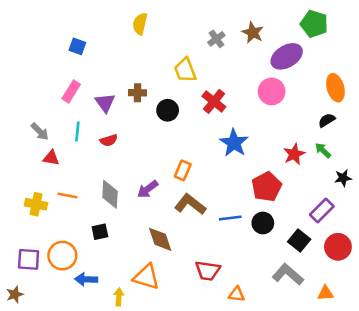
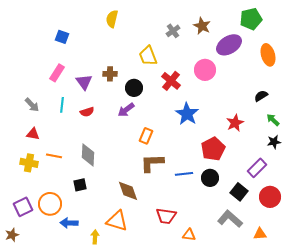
green pentagon: (314, 24) -> (251, 19), turned -30
orange ellipse: (335, 88) -> (268, 55), moved
pink circle: (272, 91) -> (205, 70), moved
green arrow: (323, 150) -> (273, 120), moved
red triangle: (51, 158) -> (33, 134), moved
purple arrow: (148, 189) -> (126, 110), moved
brown L-shape: (190, 204) -> (152, 163), turned -40
purple square: (29, 259) -> (23, 207), turned -30

